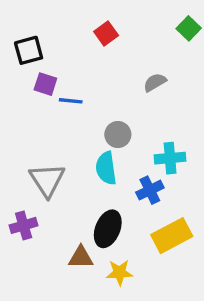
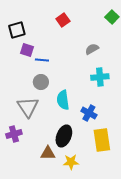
gray circle: (118, 135) -> (41, 82), moved
cyan cross: (170, 158) -> (100, 77), moved
blue cross: (150, 190) -> (89, 113), turned -35
yellow rectangle: (172, 236) -> (102, 140), turned -70

